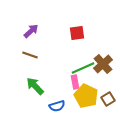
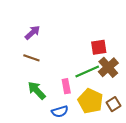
red square: (77, 33) -> (99, 47), moved
pink rectangle: (75, 82) -> (66, 86), moved

